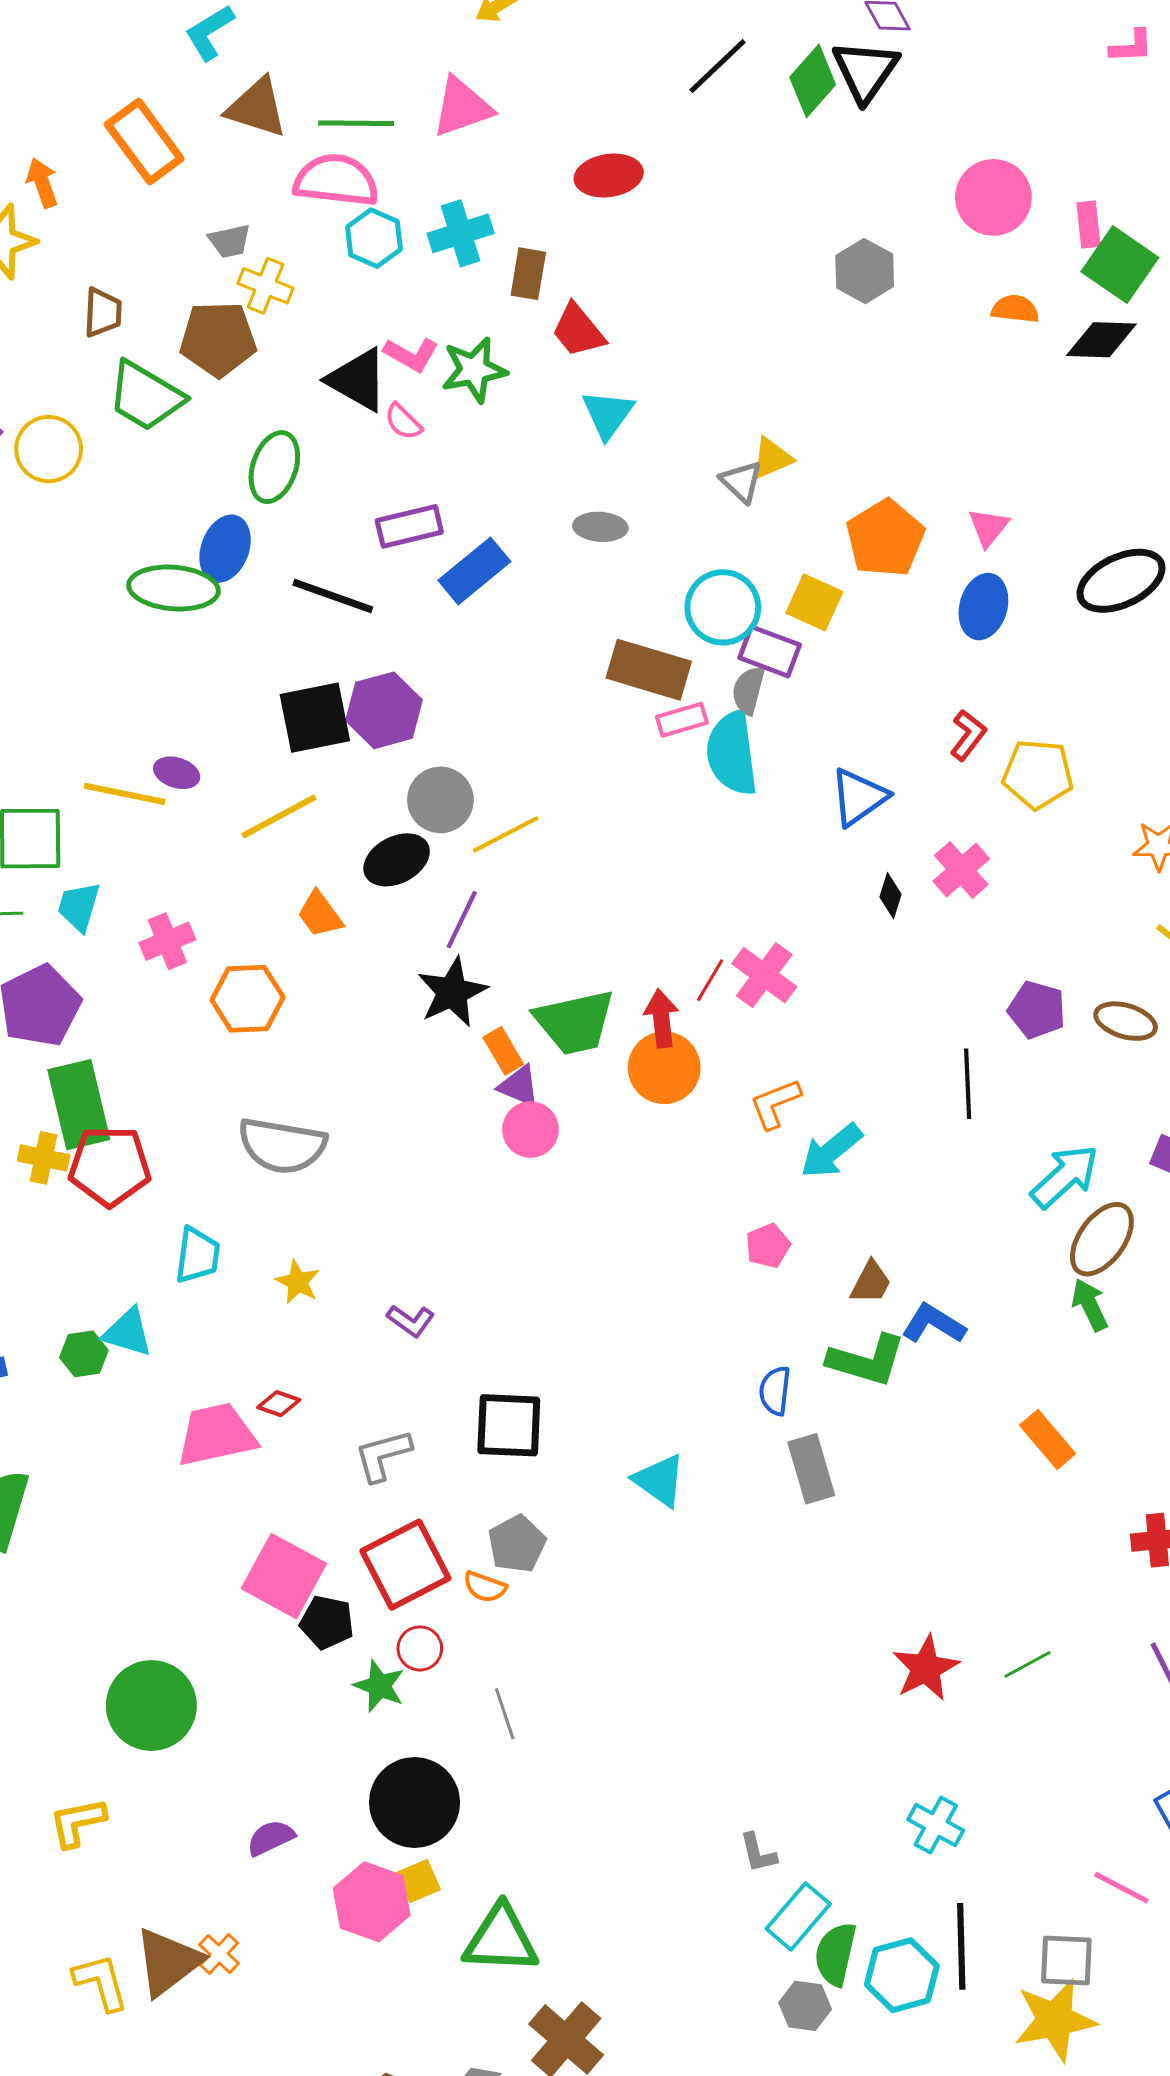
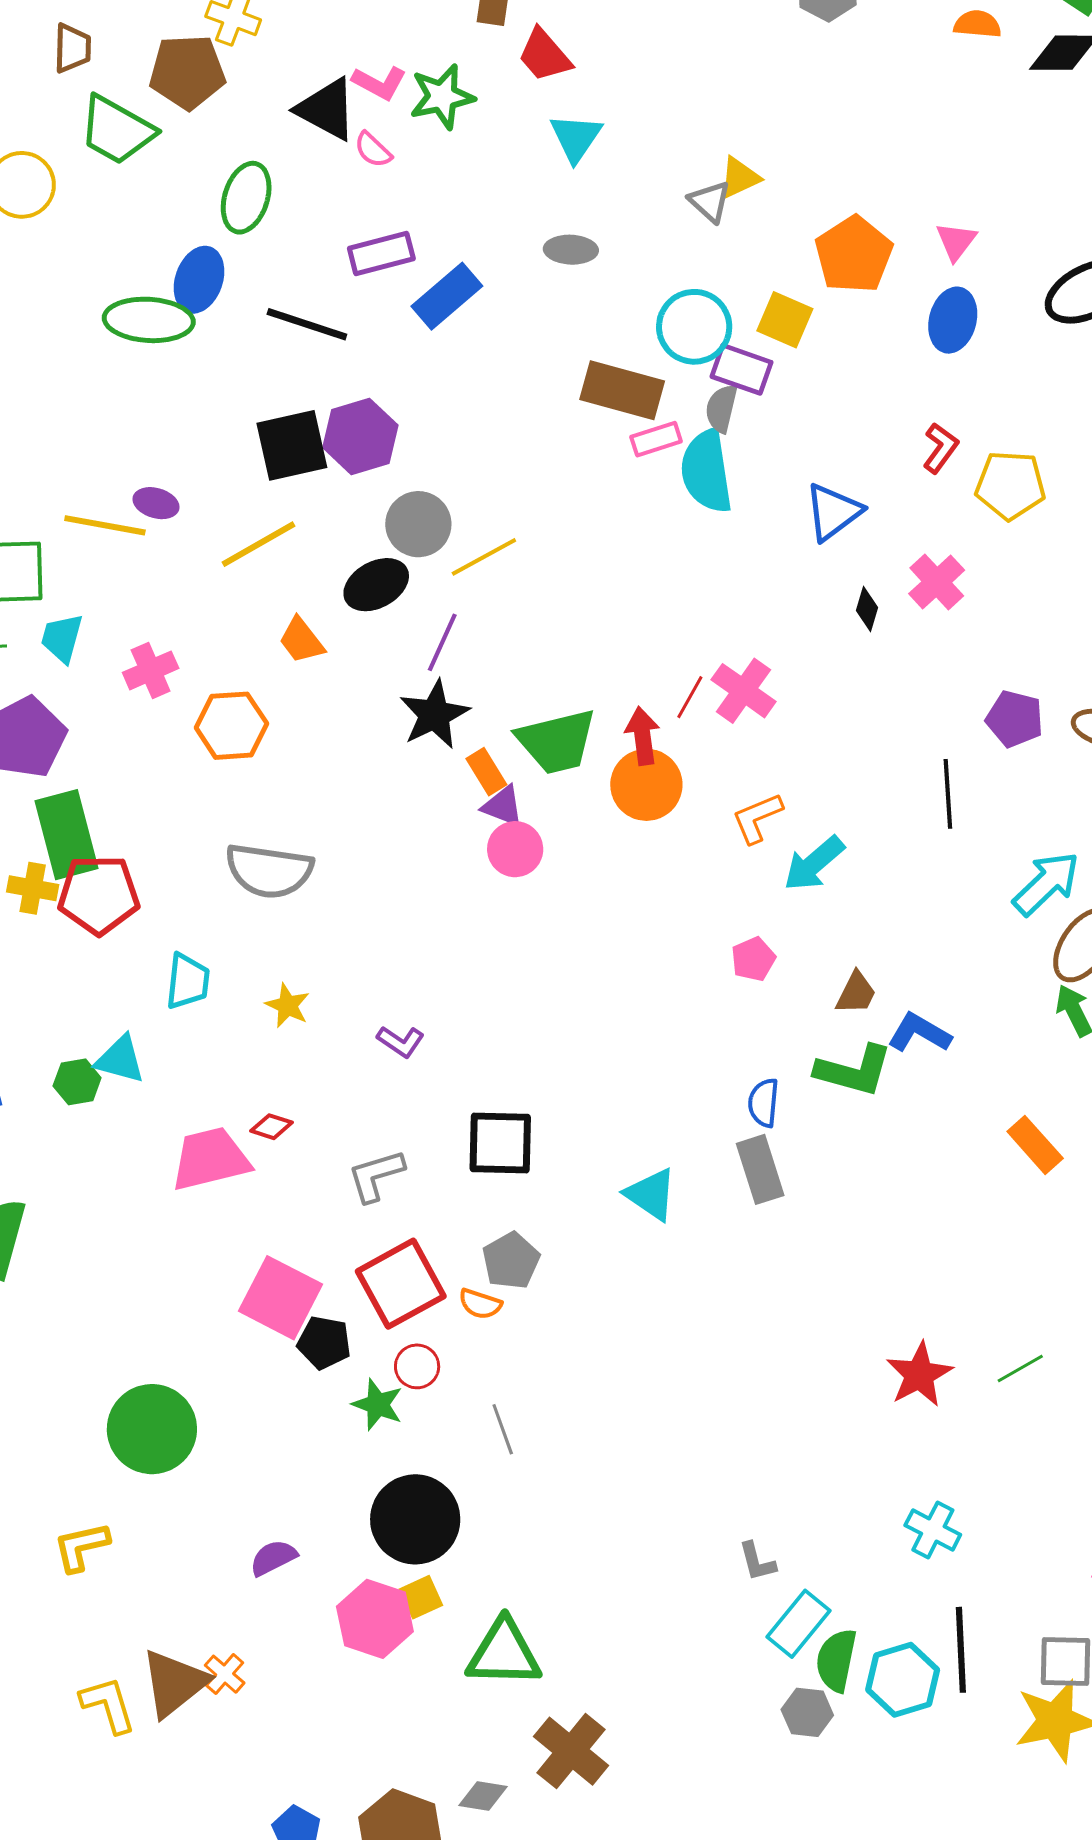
gray rectangle: (811, 1469) -> (760, 1169), moved

